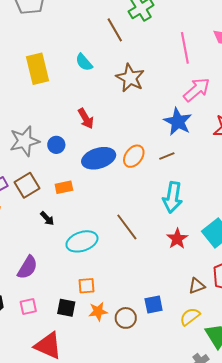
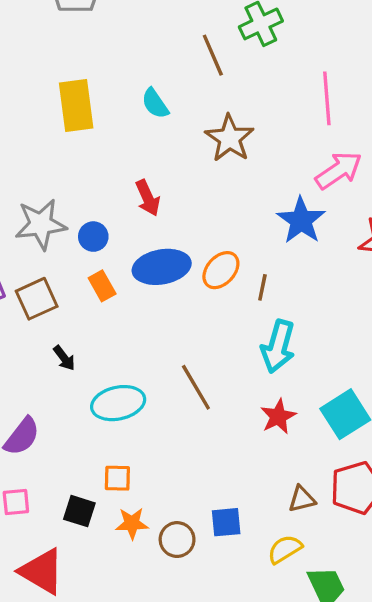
brown line: (167, 156) -> (262, 287), moved, turned -63
orange rectangle: (64, 187) -> (102, 286), moved, turned 66

